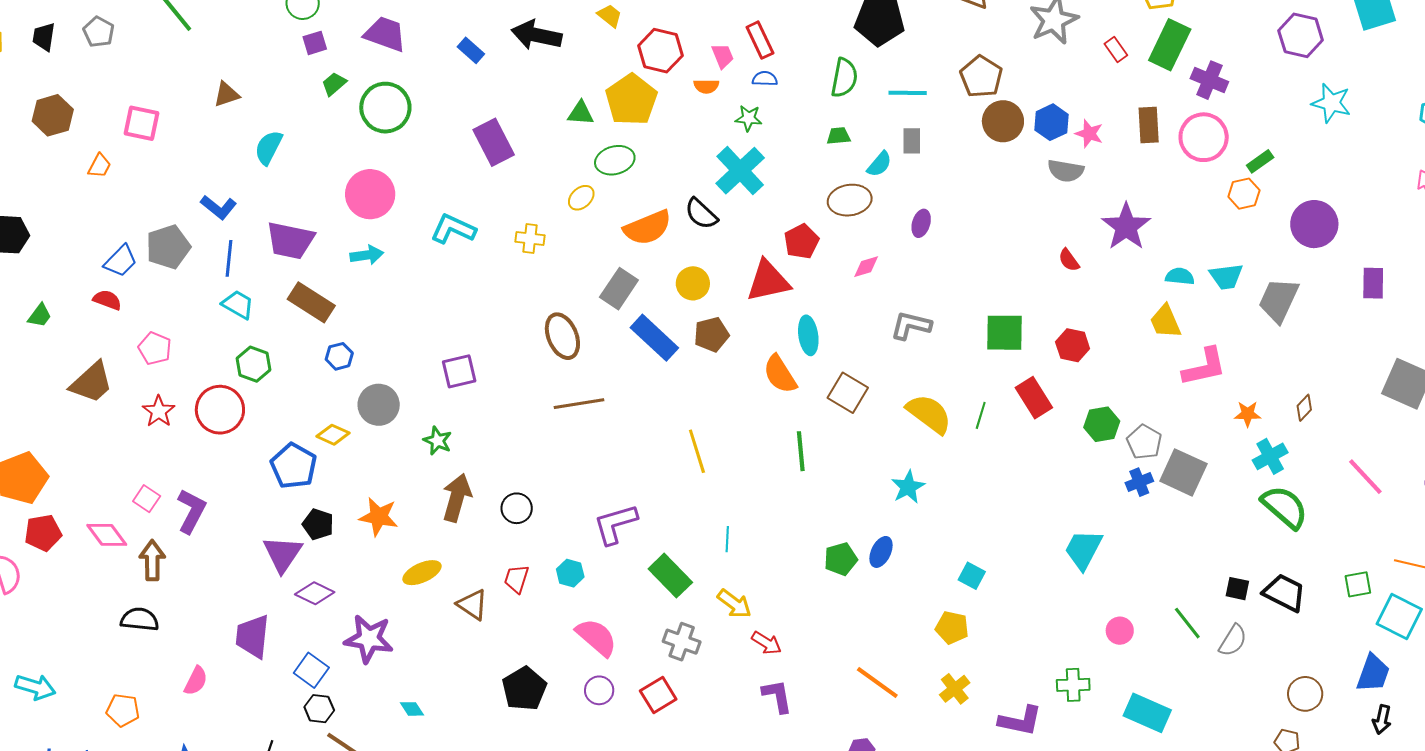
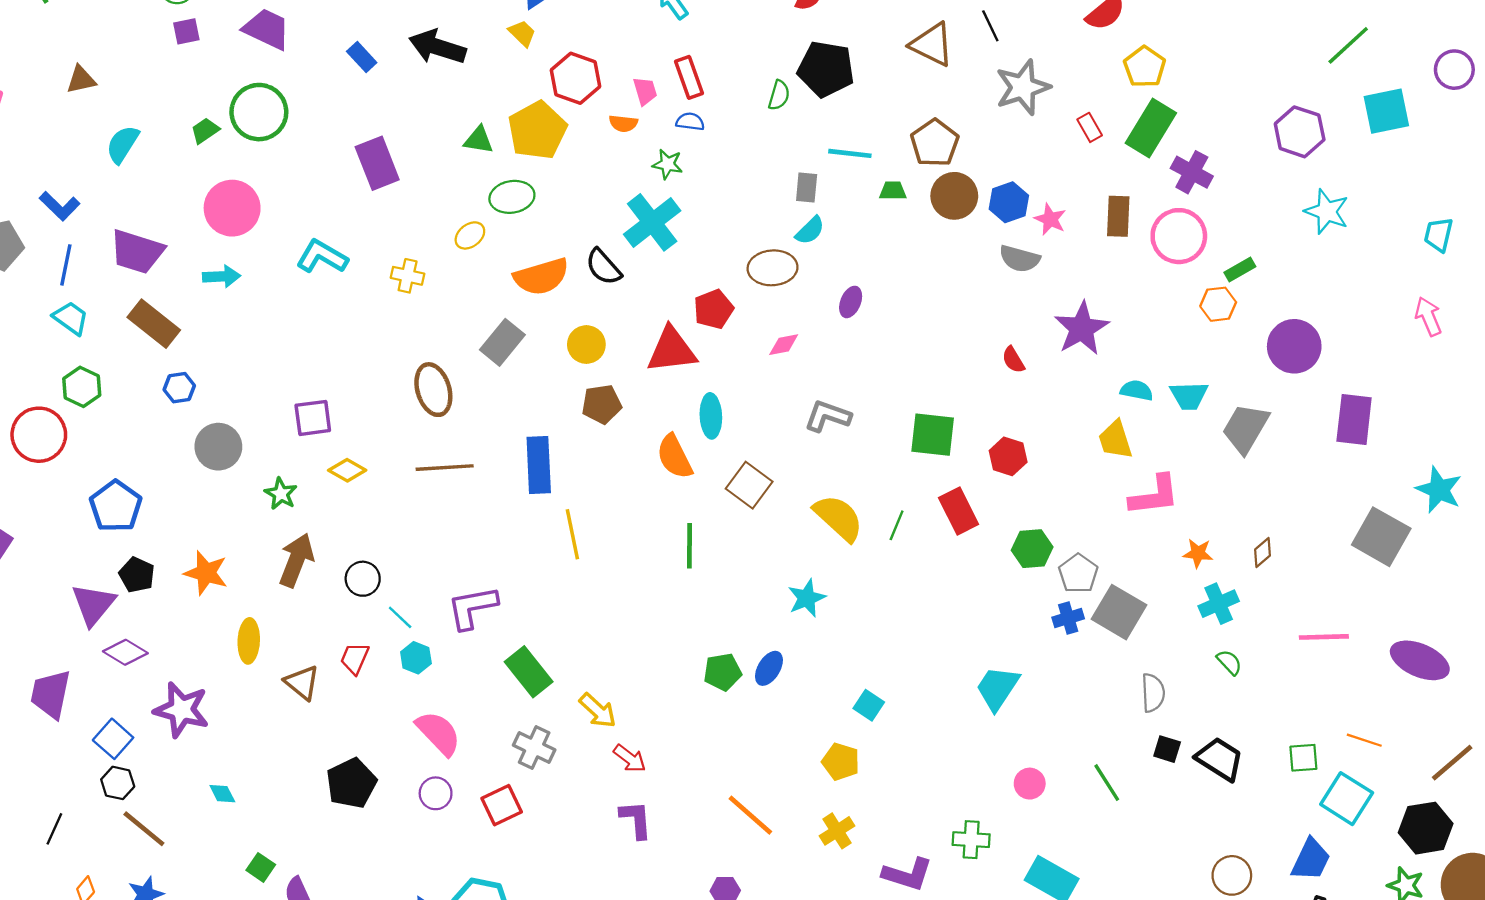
green semicircle: (844, 78) -> (779, 95), moved, size x0.7
green trapezoid: (334, 84) -> (205, 131), moved
green trapezoid: (839, 136) -> (893, 191), moved
gray rectangle: (912, 141) -> (807, 188), moved
purple rectangle: (1373, 283) -> (1354, 419), size x1.4
blue rectangle: (654, 338) -> (539, 465), moved, turned 39
yellow diamond: (333, 435) -> (347, 470), moved
pink line: (1365, 477) -> (1324, 637), turned -54
green semicircle: (1285, 507) -> (1229, 662), size x0.5
cyan line: (727, 539) -> (400, 617), moved, turned -55
yellow ellipse: (422, 573) -> (249, 641), turned -69
gray semicircle: (1233, 641) -> (1153, 693), moved, turned -40

